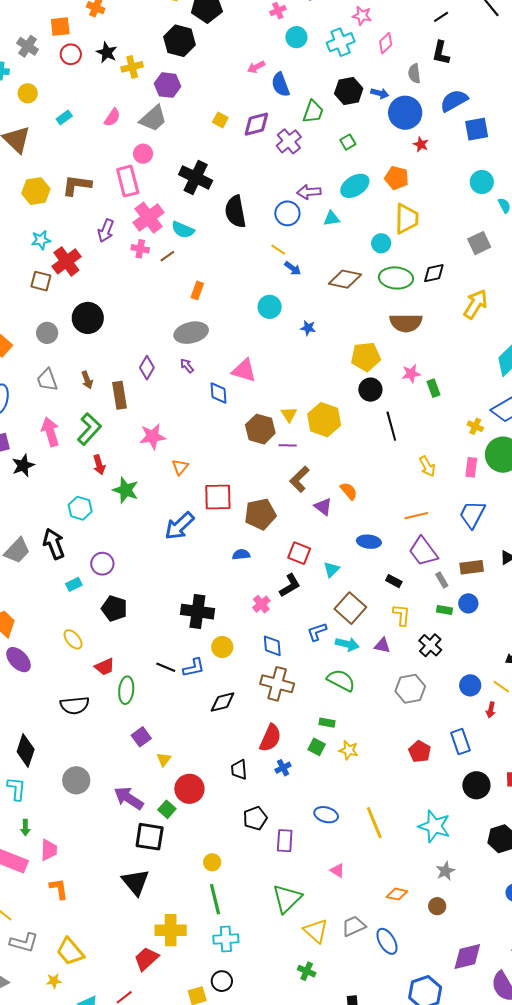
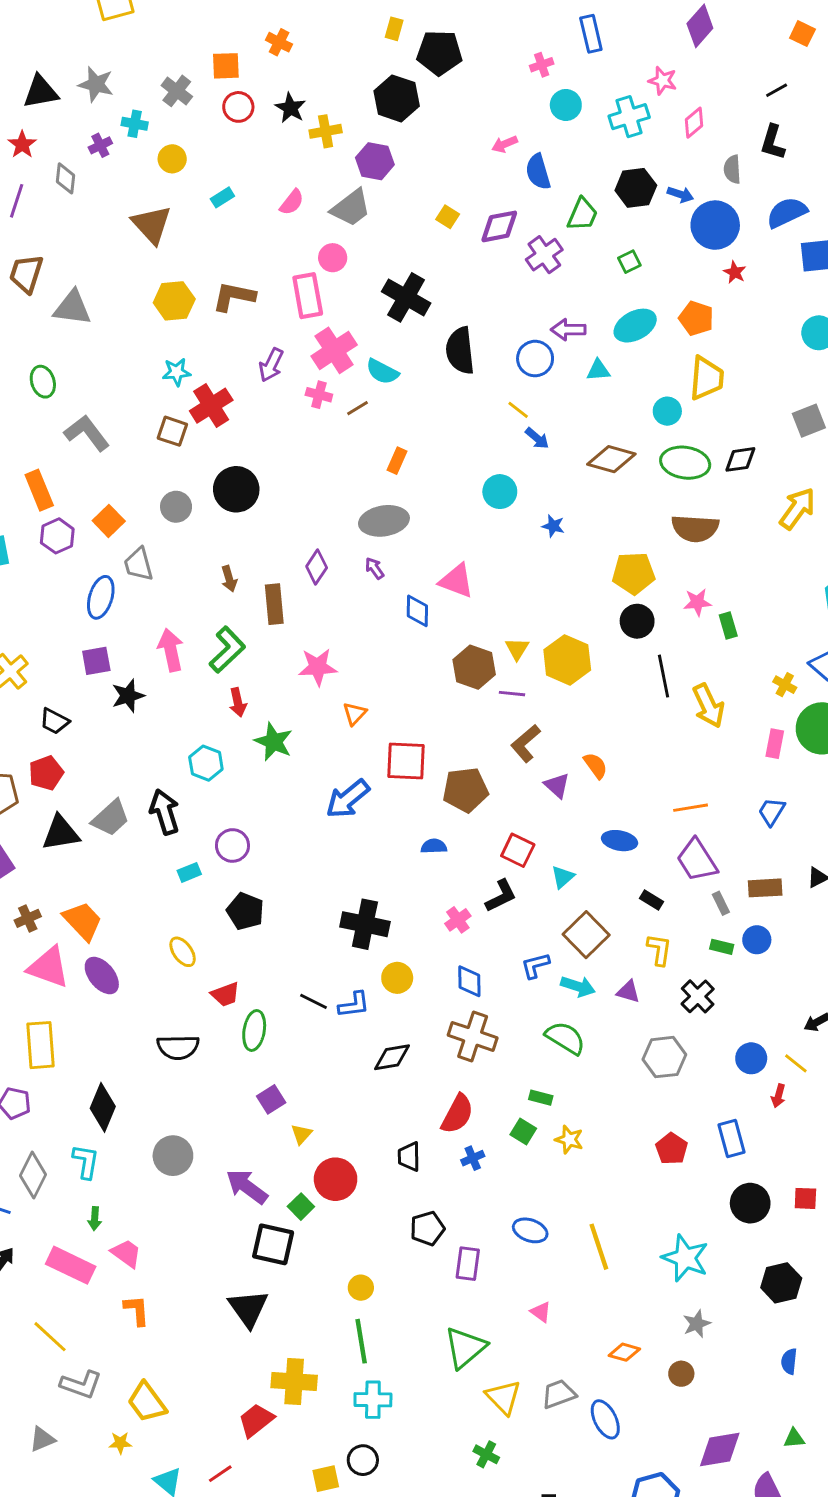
gray trapezoid: (47, 380) -> (139, 564), moved
yellow arrow: (427, 466) -> (708, 706), moved, size x1.4
blue trapezoid: (472, 514) -> (772, 812), size x0.7
pink trapezoid: (49, 850) -> (126, 1253), turned -60

